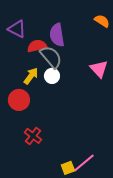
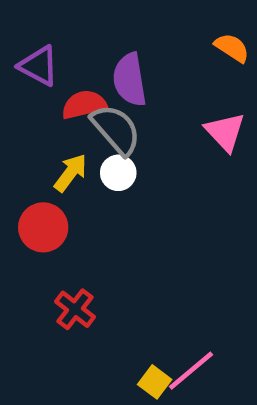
pink triangle: (99, 69) -> (225, 132), moved
yellow square: (68, 168) -> (155, 382), turned -32

